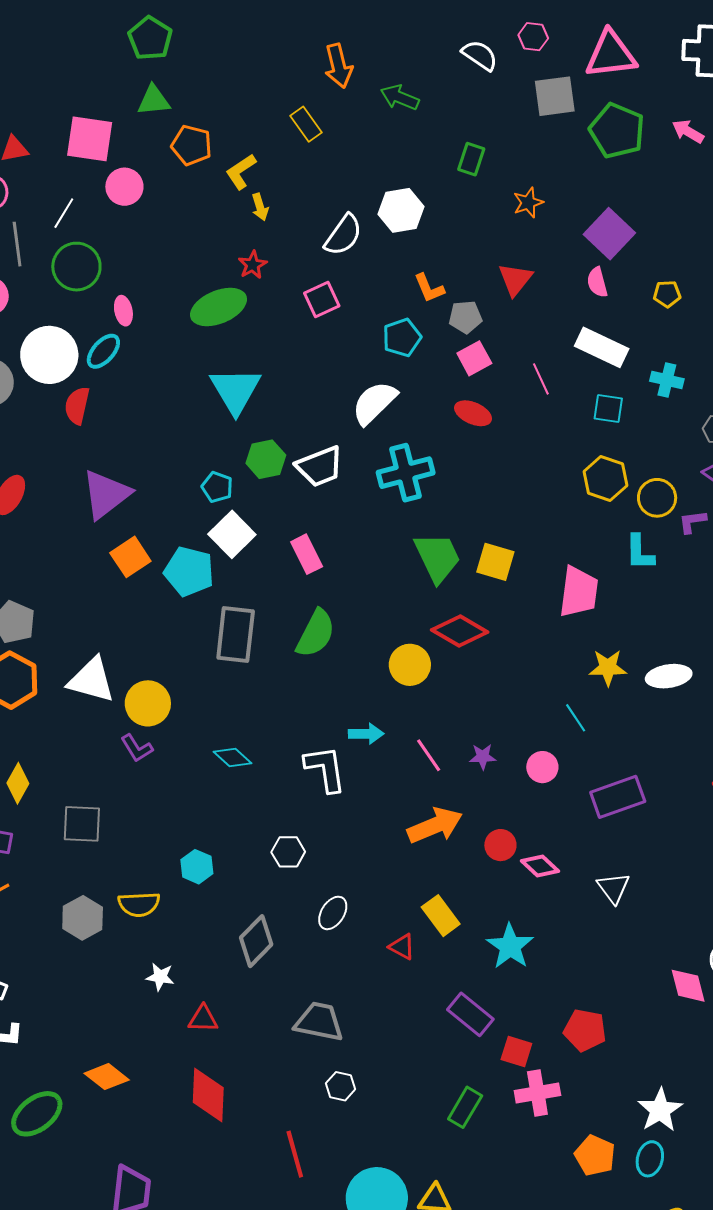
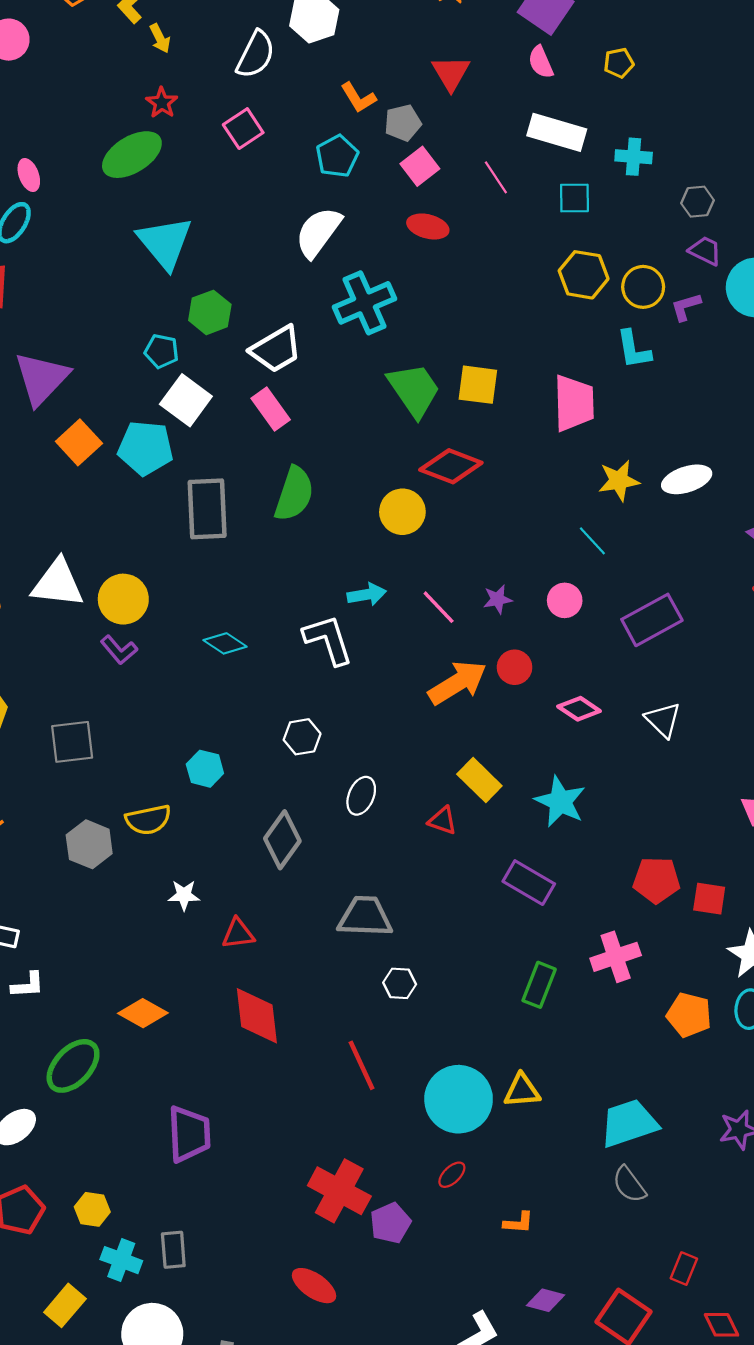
white trapezoid: (320, 467) -> (276, 349), moved
red circle: (500, 845) -> (515, 667), moved
red square: (516, 1052) -> (709, 899), moved

